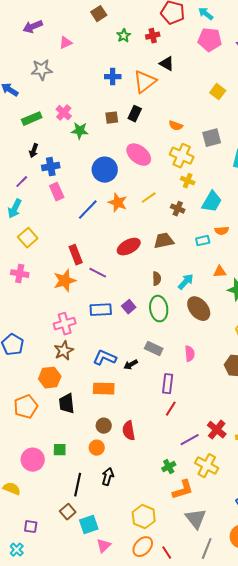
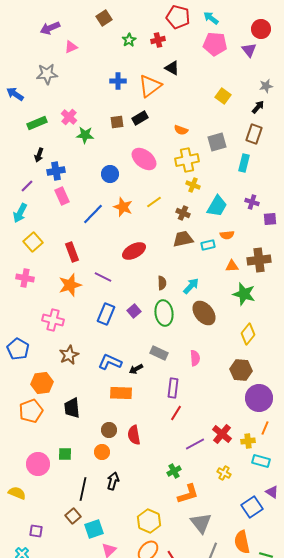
purple arrow: (33, 27) -> (50, 28), moved
black rectangle: (135, 114) -> (140, 118), turned 35
yellow cross: (182, 156) -> (187, 160), turned -35
blue circle: (105, 170) -> (110, 174), size x0.7
brown trapezoid: (164, 241) -> (183, 239), moved
red rectangle: (76, 255) -> (72, 252), moved
orange triangle: (220, 272) -> (232, 266), moved
blue rectangle: (101, 310) -> (106, 314), turned -65
pink cross: (65, 324) -> (53, 320), moved, turned 30
orange hexagon: (50, 378) -> (42, 383), moved
orange rectangle: (104, 389) -> (121, 393), moved
yellow cross: (207, 466) -> (224, 473), moved, size x0.6

